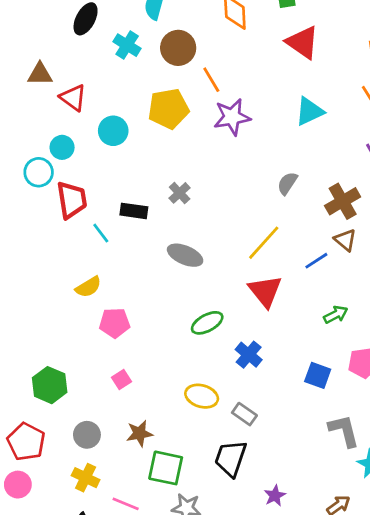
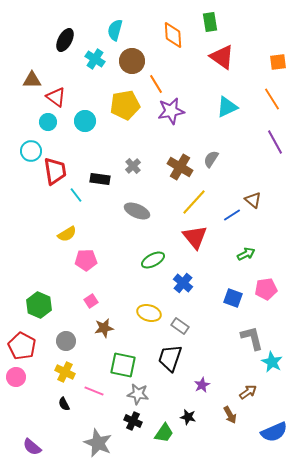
cyan circle: (62, 147) -> (48, 122), moved
brown cross: (343, 201) -> (180, 167), moved, turned -30
brown star: (139, 433) -> (104, 328), moved

